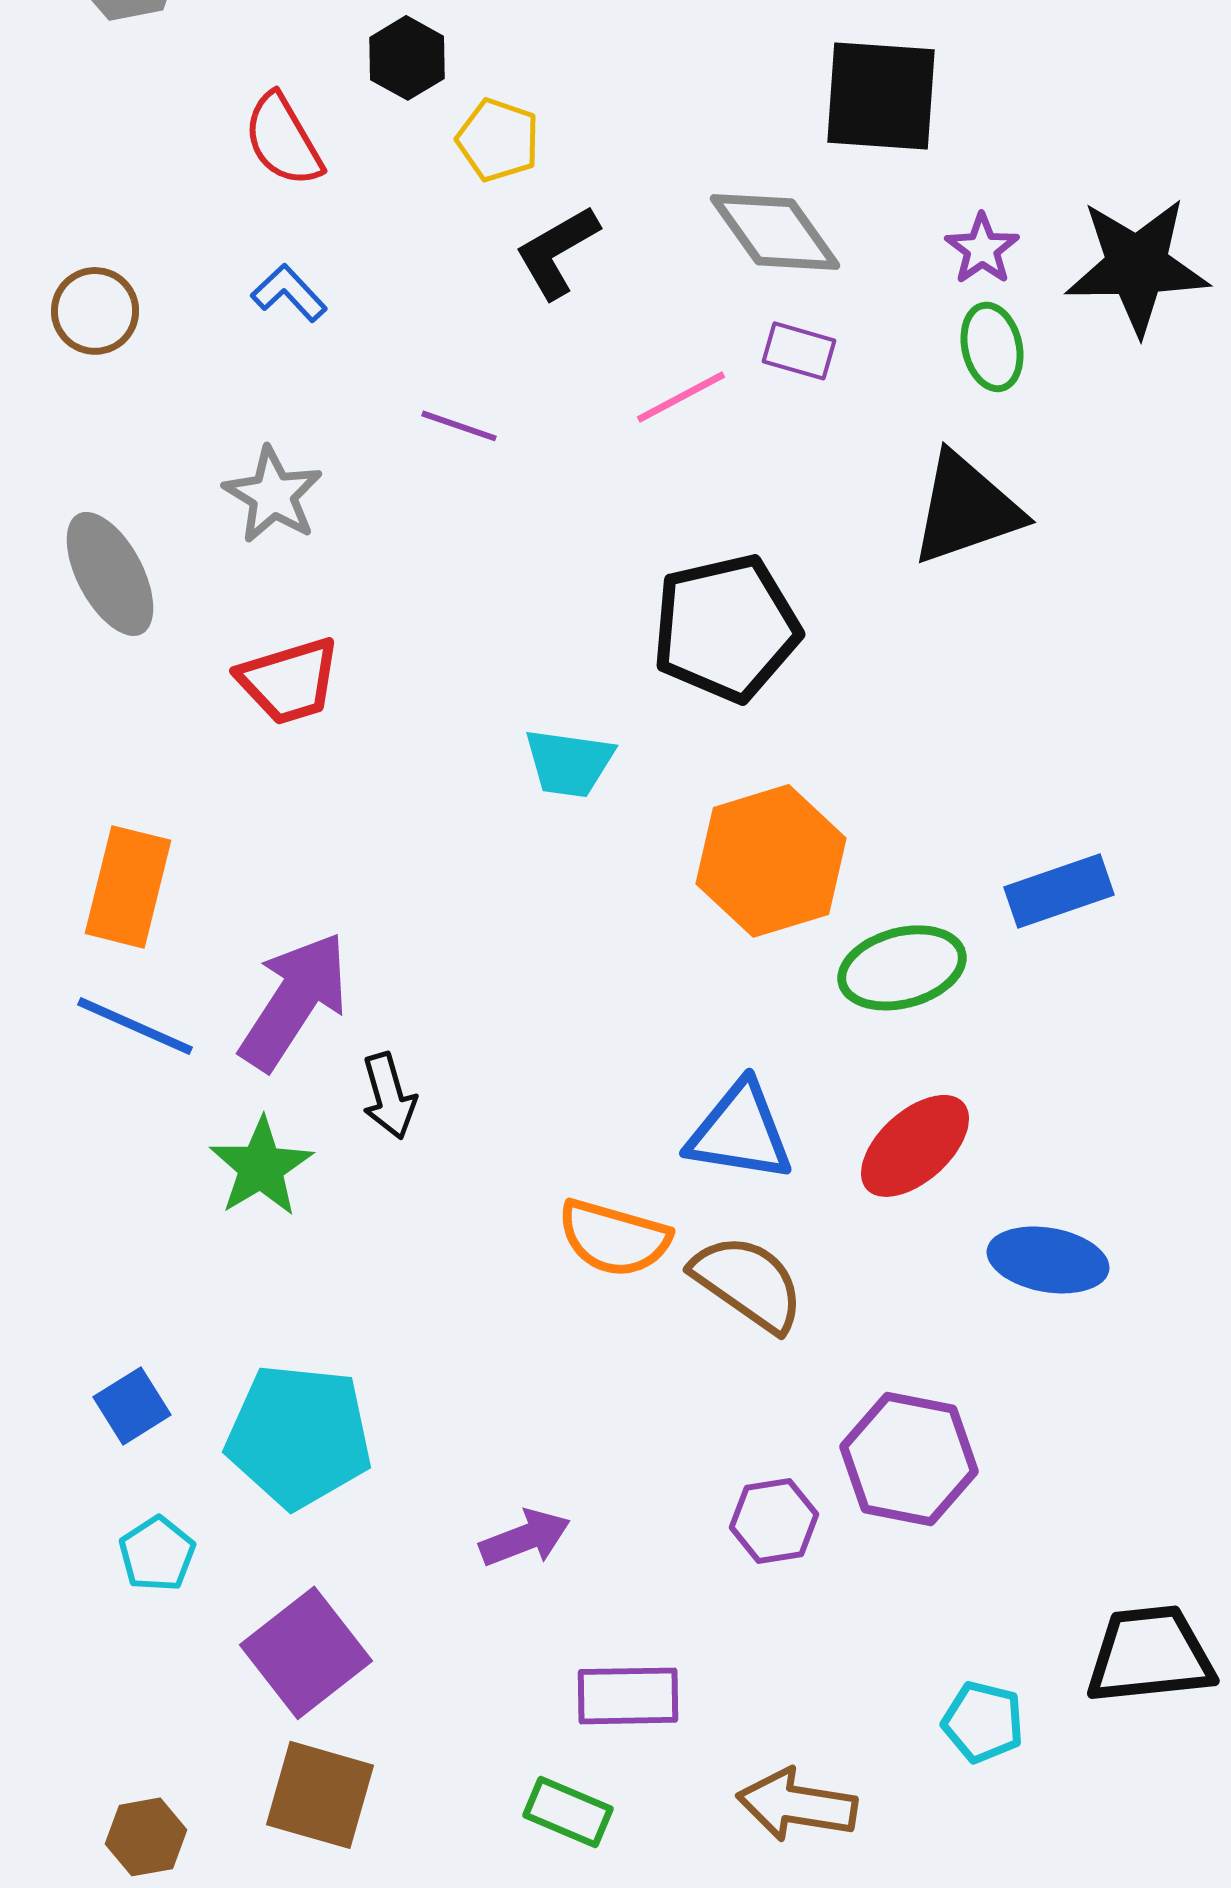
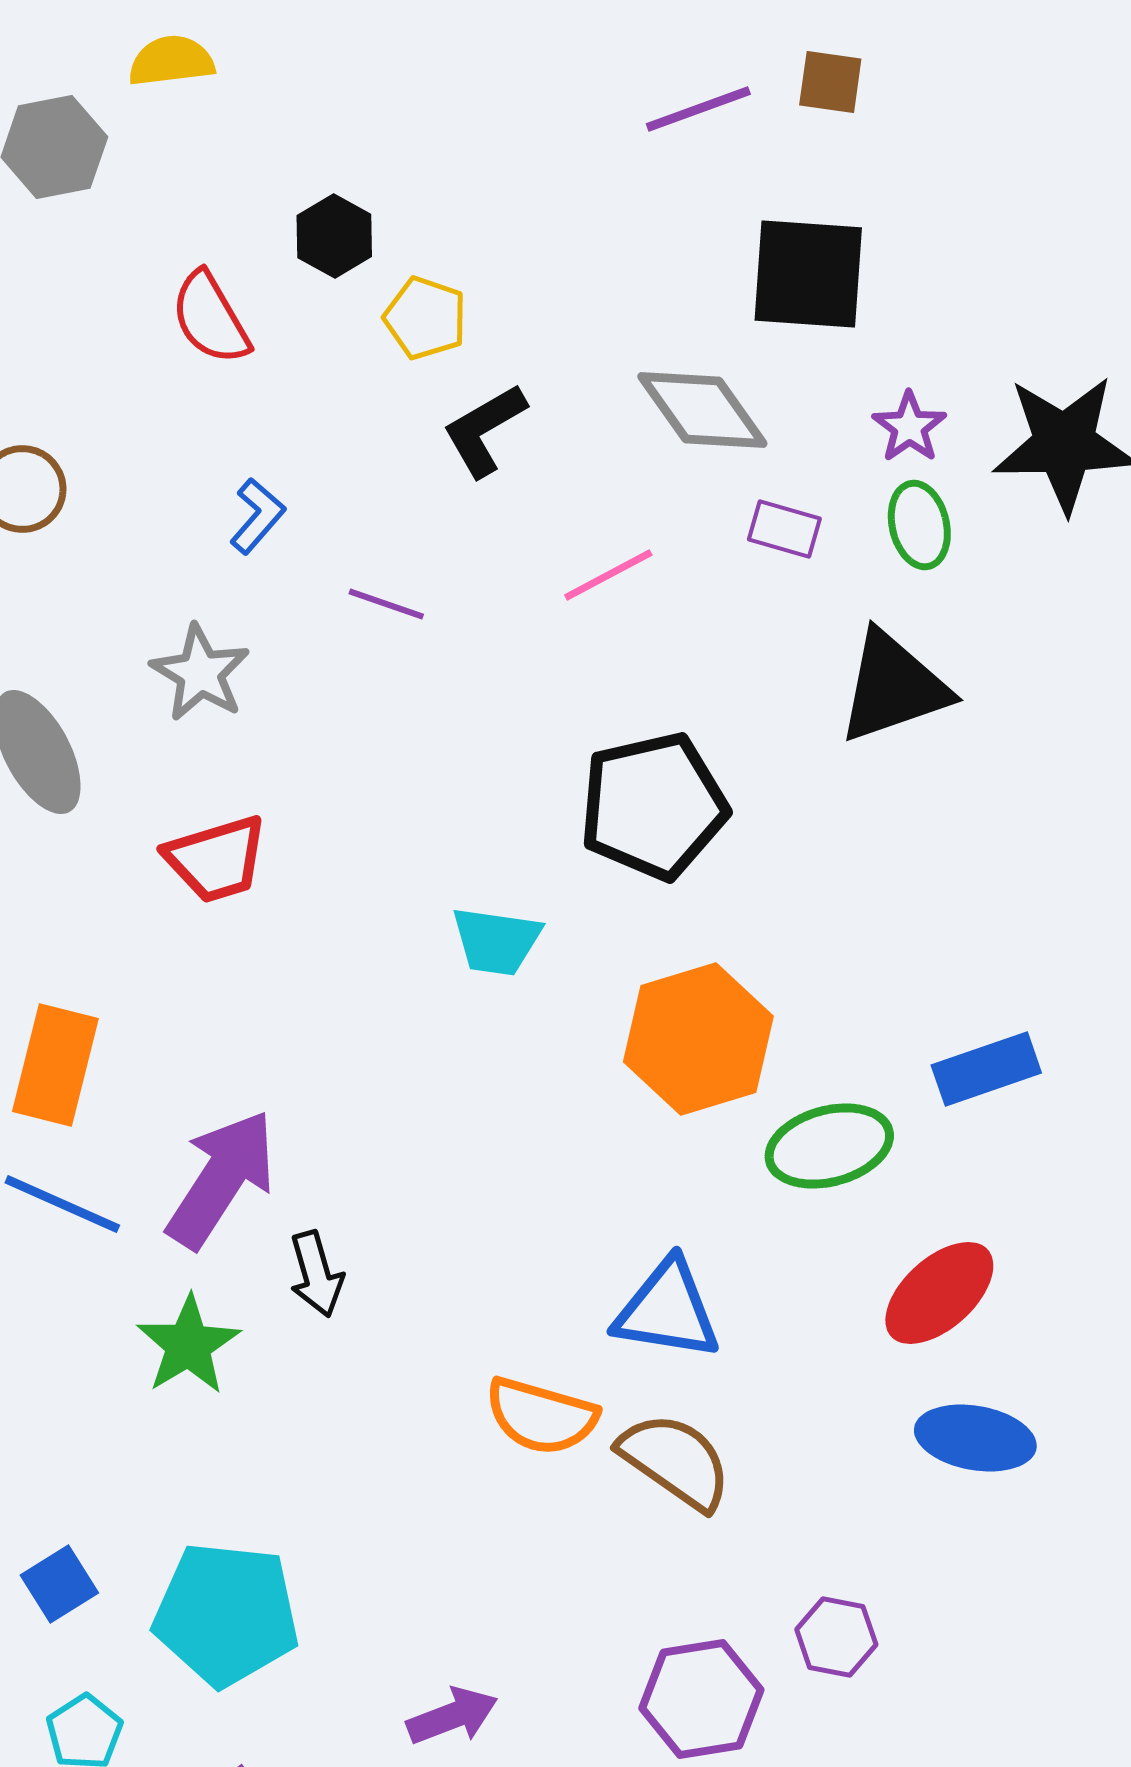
blue L-shape: (289, 293) -> (257, 516), moved, turned 84
purple rectangle: (799, 351) -> (784, 529), moved
red ellipse: (915, 1146) -> (939, 1293), moved
purple hexagon: (909, 1459) -> (836, 1637), size x0.6
purple hexagon: (774, 1521) -> (701, 1699), size x1.4

